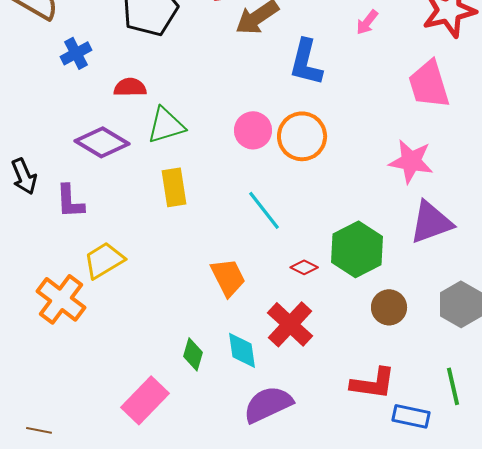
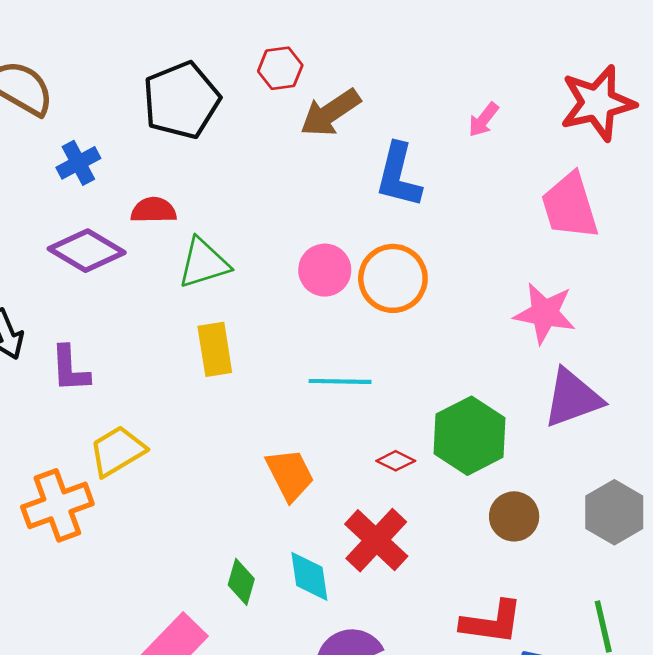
purple diamond: (102, 142) -> (87, 251), moved
cyan line: (264, 210) -> (340, 381), turned -51
orange cross: (61, 299) -> (57, 505), turned 33

